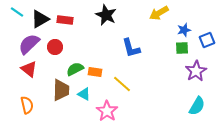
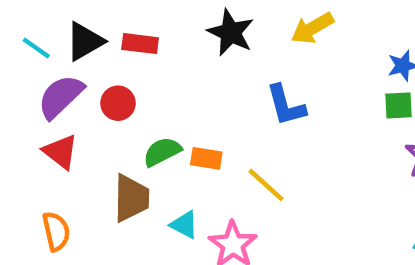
cyan line: (17, 12) -> (36, 48), moved
yellow arrow: (159, 13) -> (312, 28), moved
cyan triangle: (84, 94) -> (184, 225), moved

